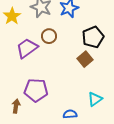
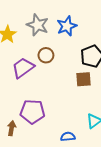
brown square: (85, 59) -> (83, 79), turned 35

